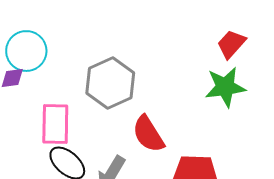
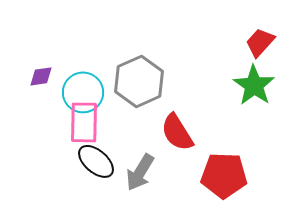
cyan circle: (26, 51) -> (83, 92), moved
green star: (225, 87) -> (254, 85), turned -30

